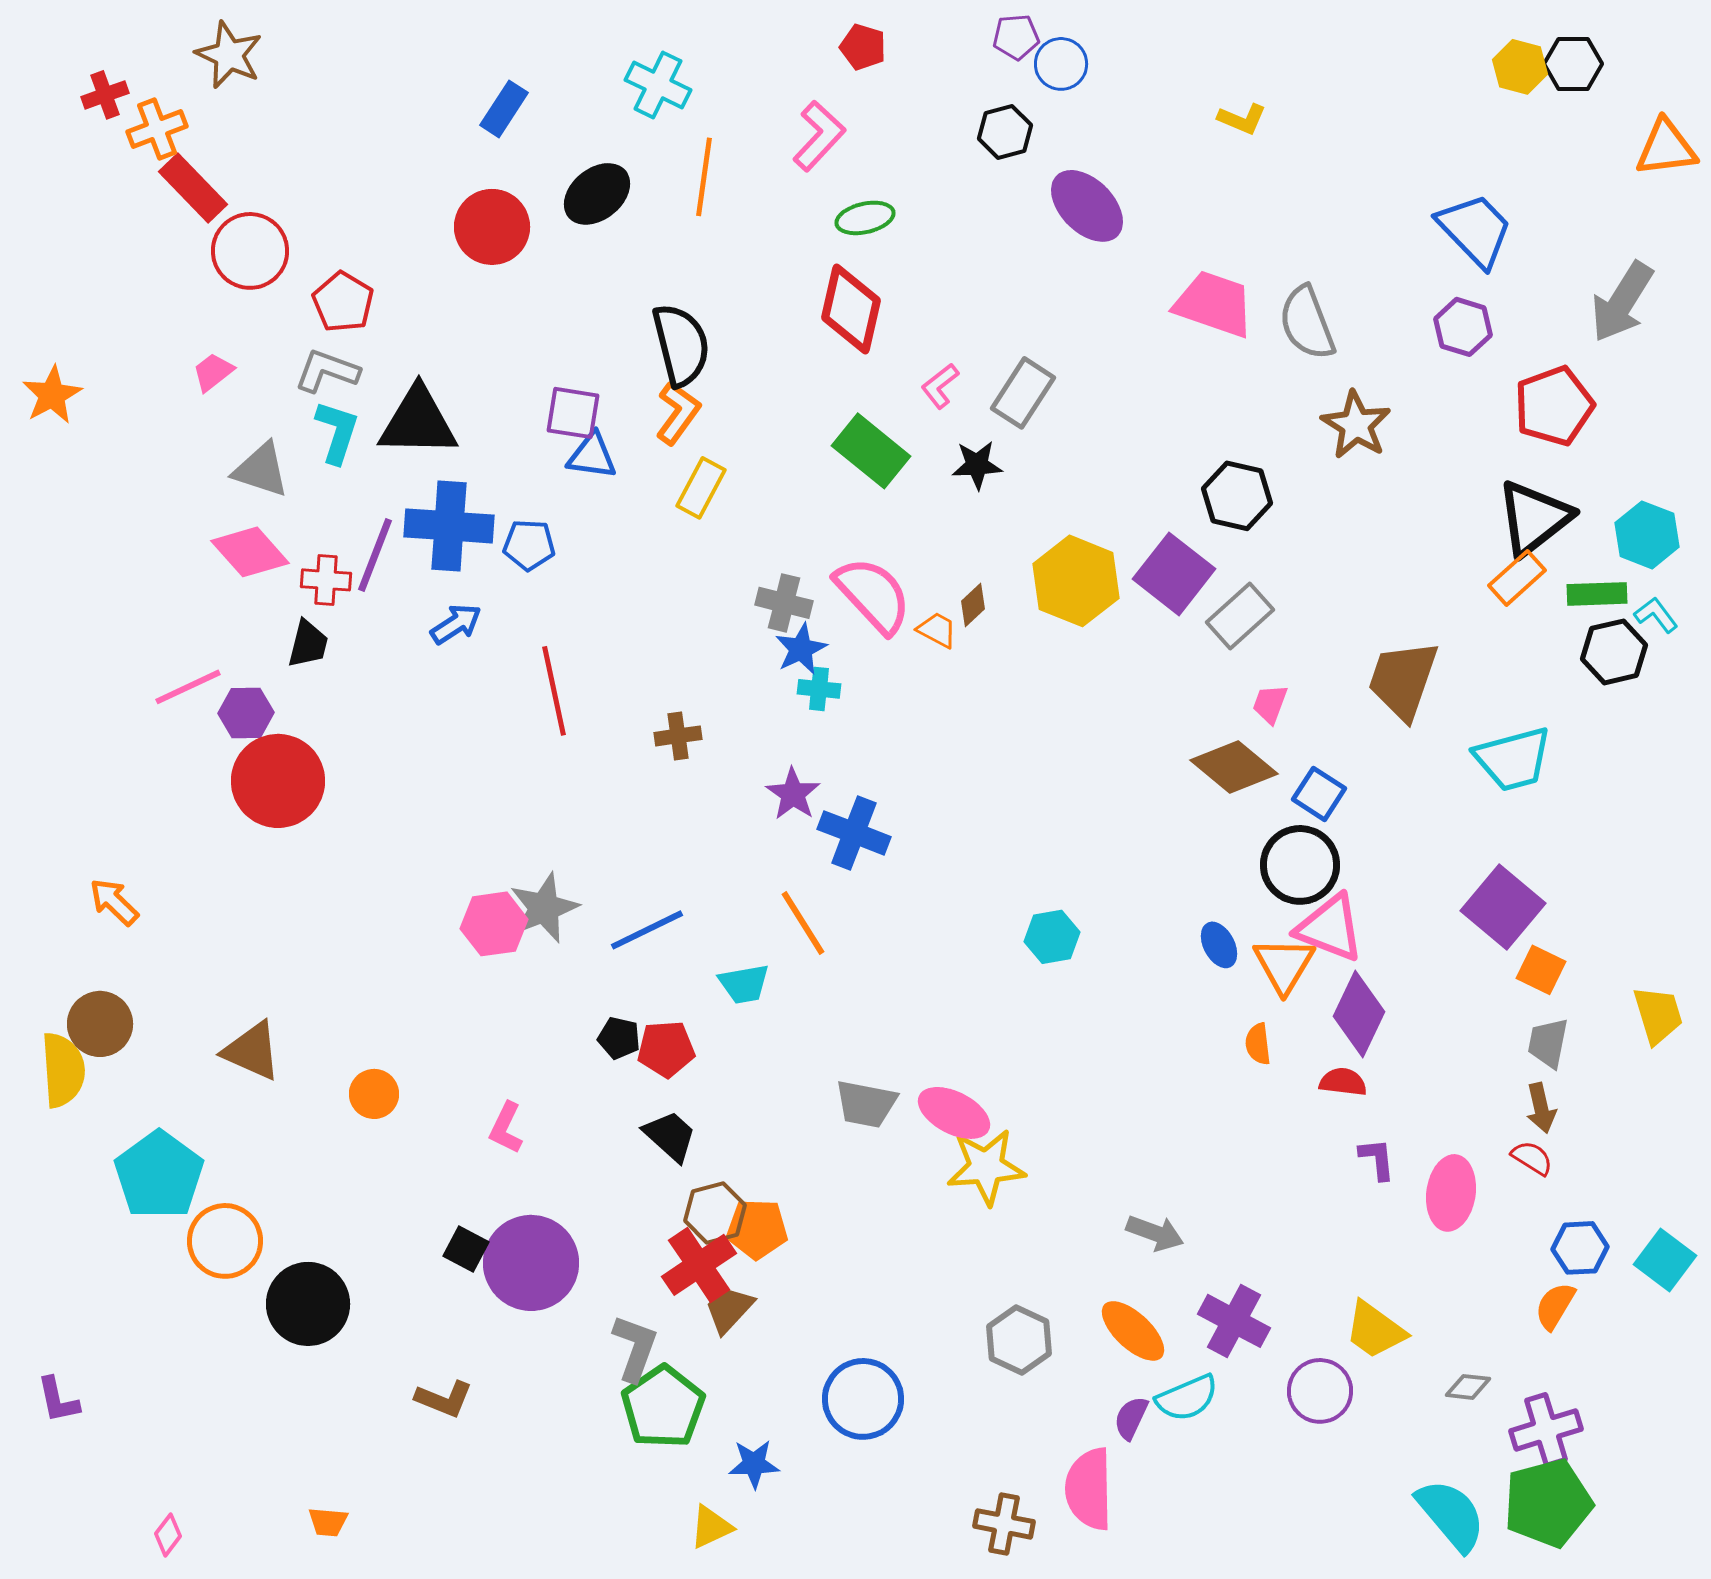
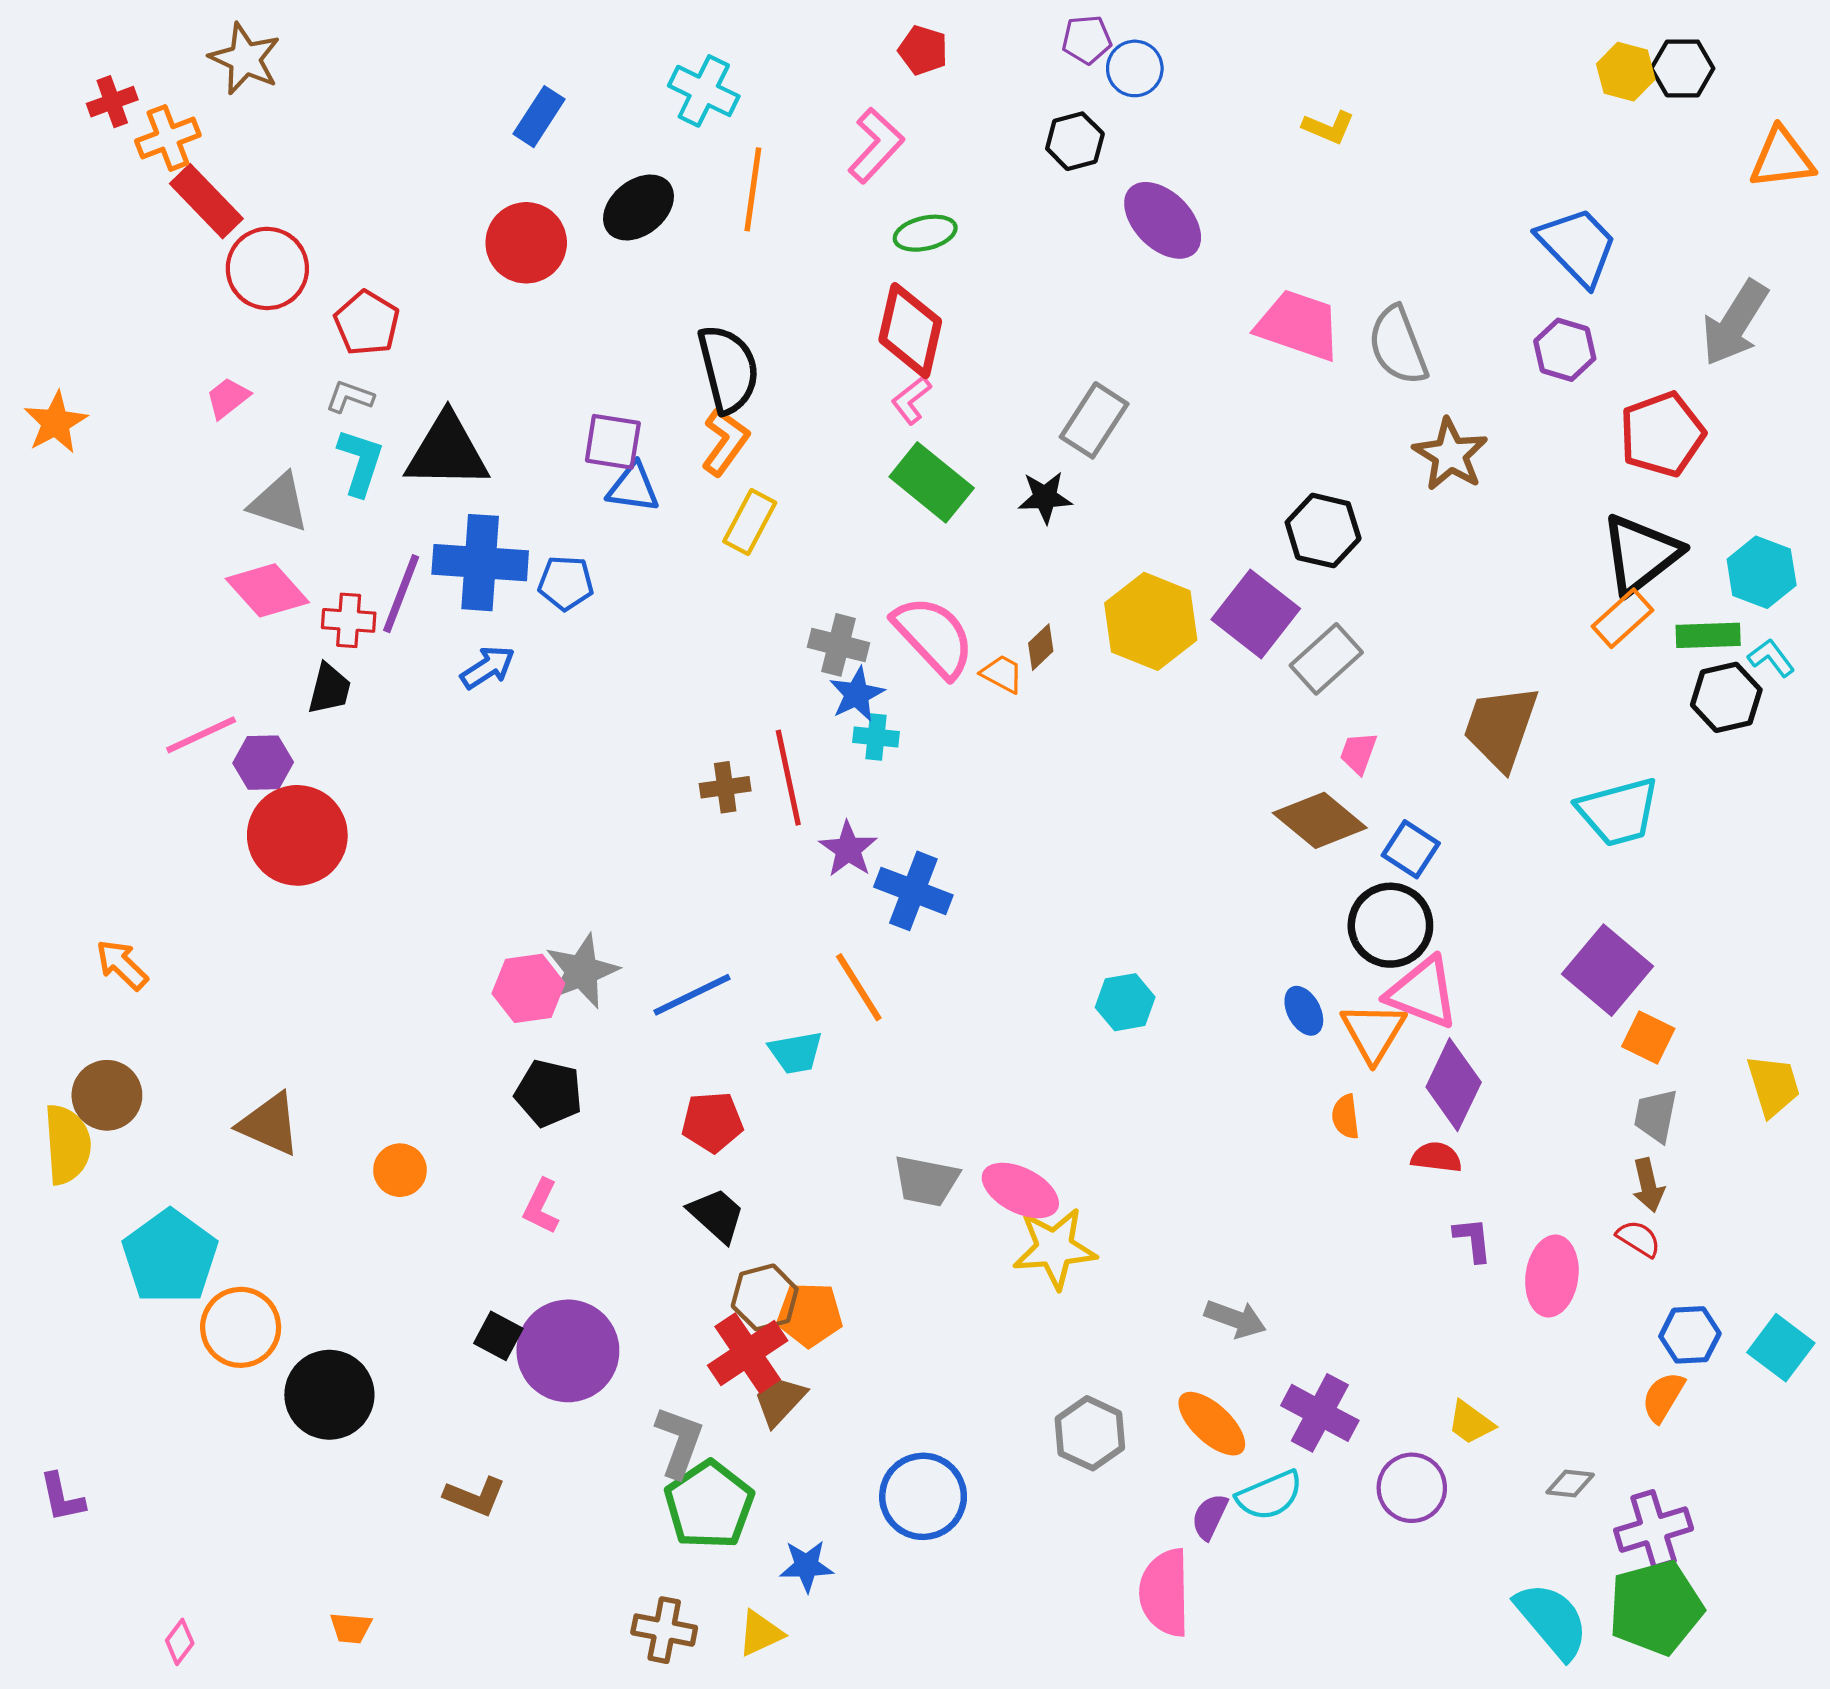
gray L-shape: (327, 371) -> (350, 397), size x0.7
pink L-shape: (940, 386) -> (911, 400), moved
red line: (554, 691) -> (788, 778), moved
black pentagon: (619, 1038) -> (549, 1093), moved, size x1.5
yellow trapezoid: (1375, 1330) -> (1471, 1423), size x0.7
brown cross: (1004, 1524) -> (664, 1630), moved

